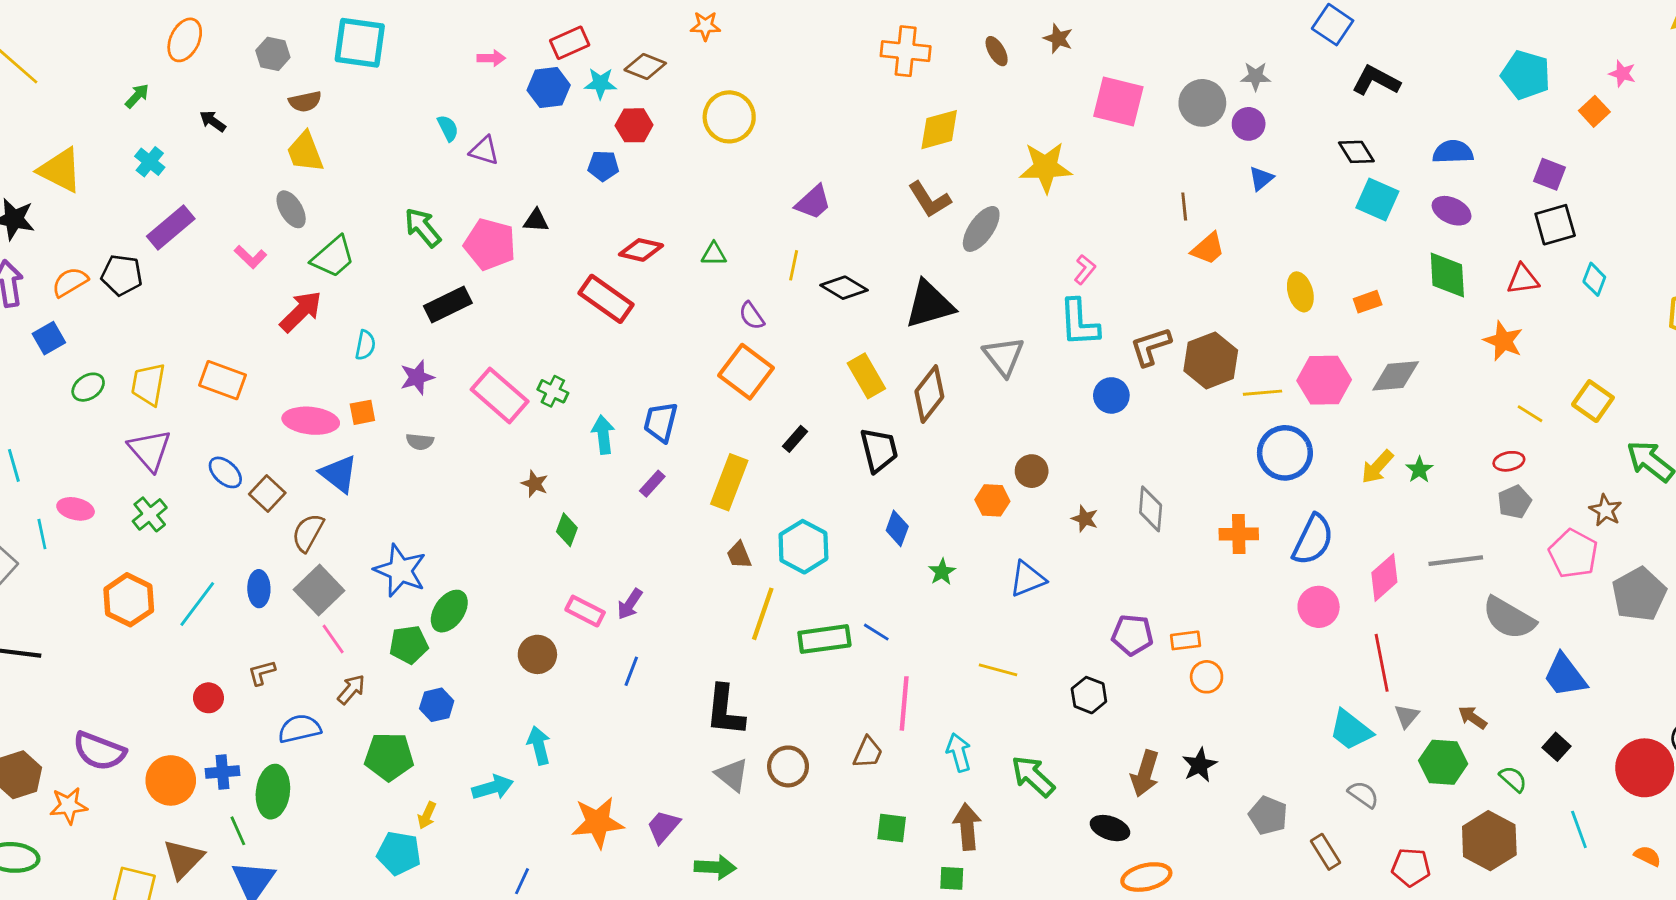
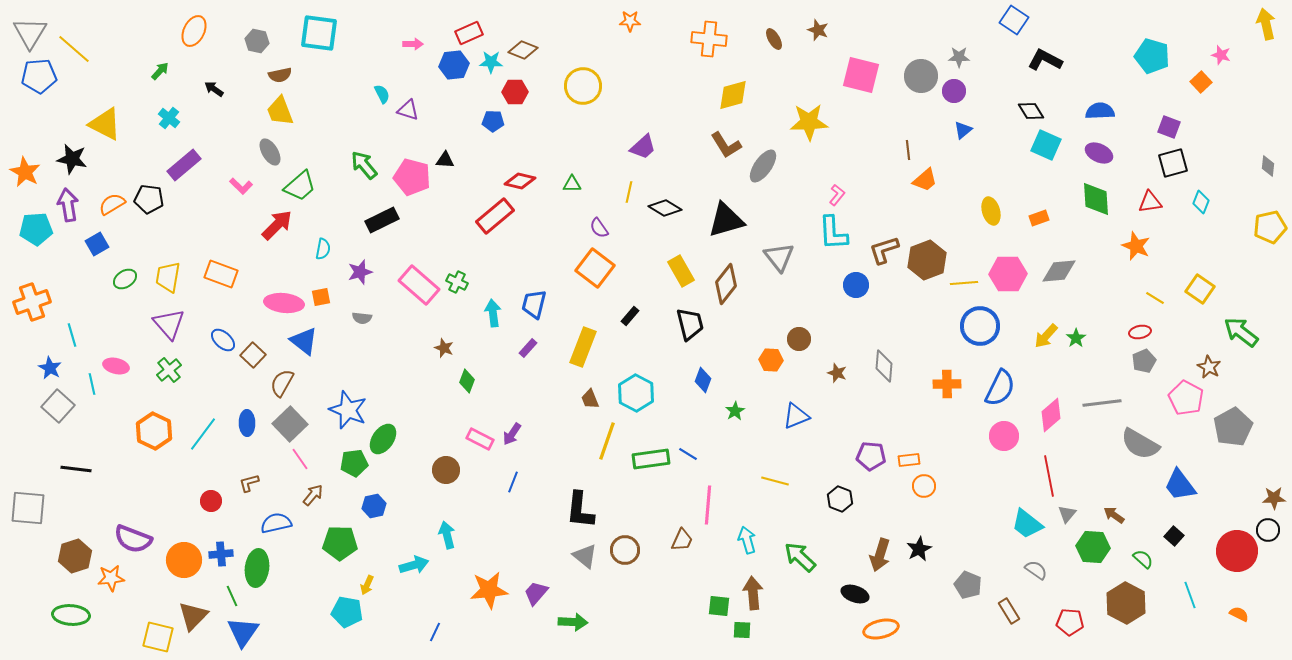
orange star: (705, 26) -> (630, 21), moved
red rectangle: (606, 299) -> (495, 216), turned -75
green square: (892, 828) -> (719, 606), moved

